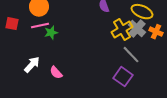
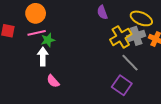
gray cross: (137, 29) -> (136, 36), turned 30
white arrow: (32, 65) -> (43, 56), moved, turned -42

